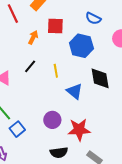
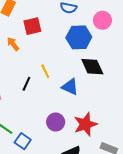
orange arrow: (33, 37) -> (13, 44), turned -48
blue hexagon: (81, 46) -> (79, 37), moved
black line: (30, 66) -> (26, 84), moved

